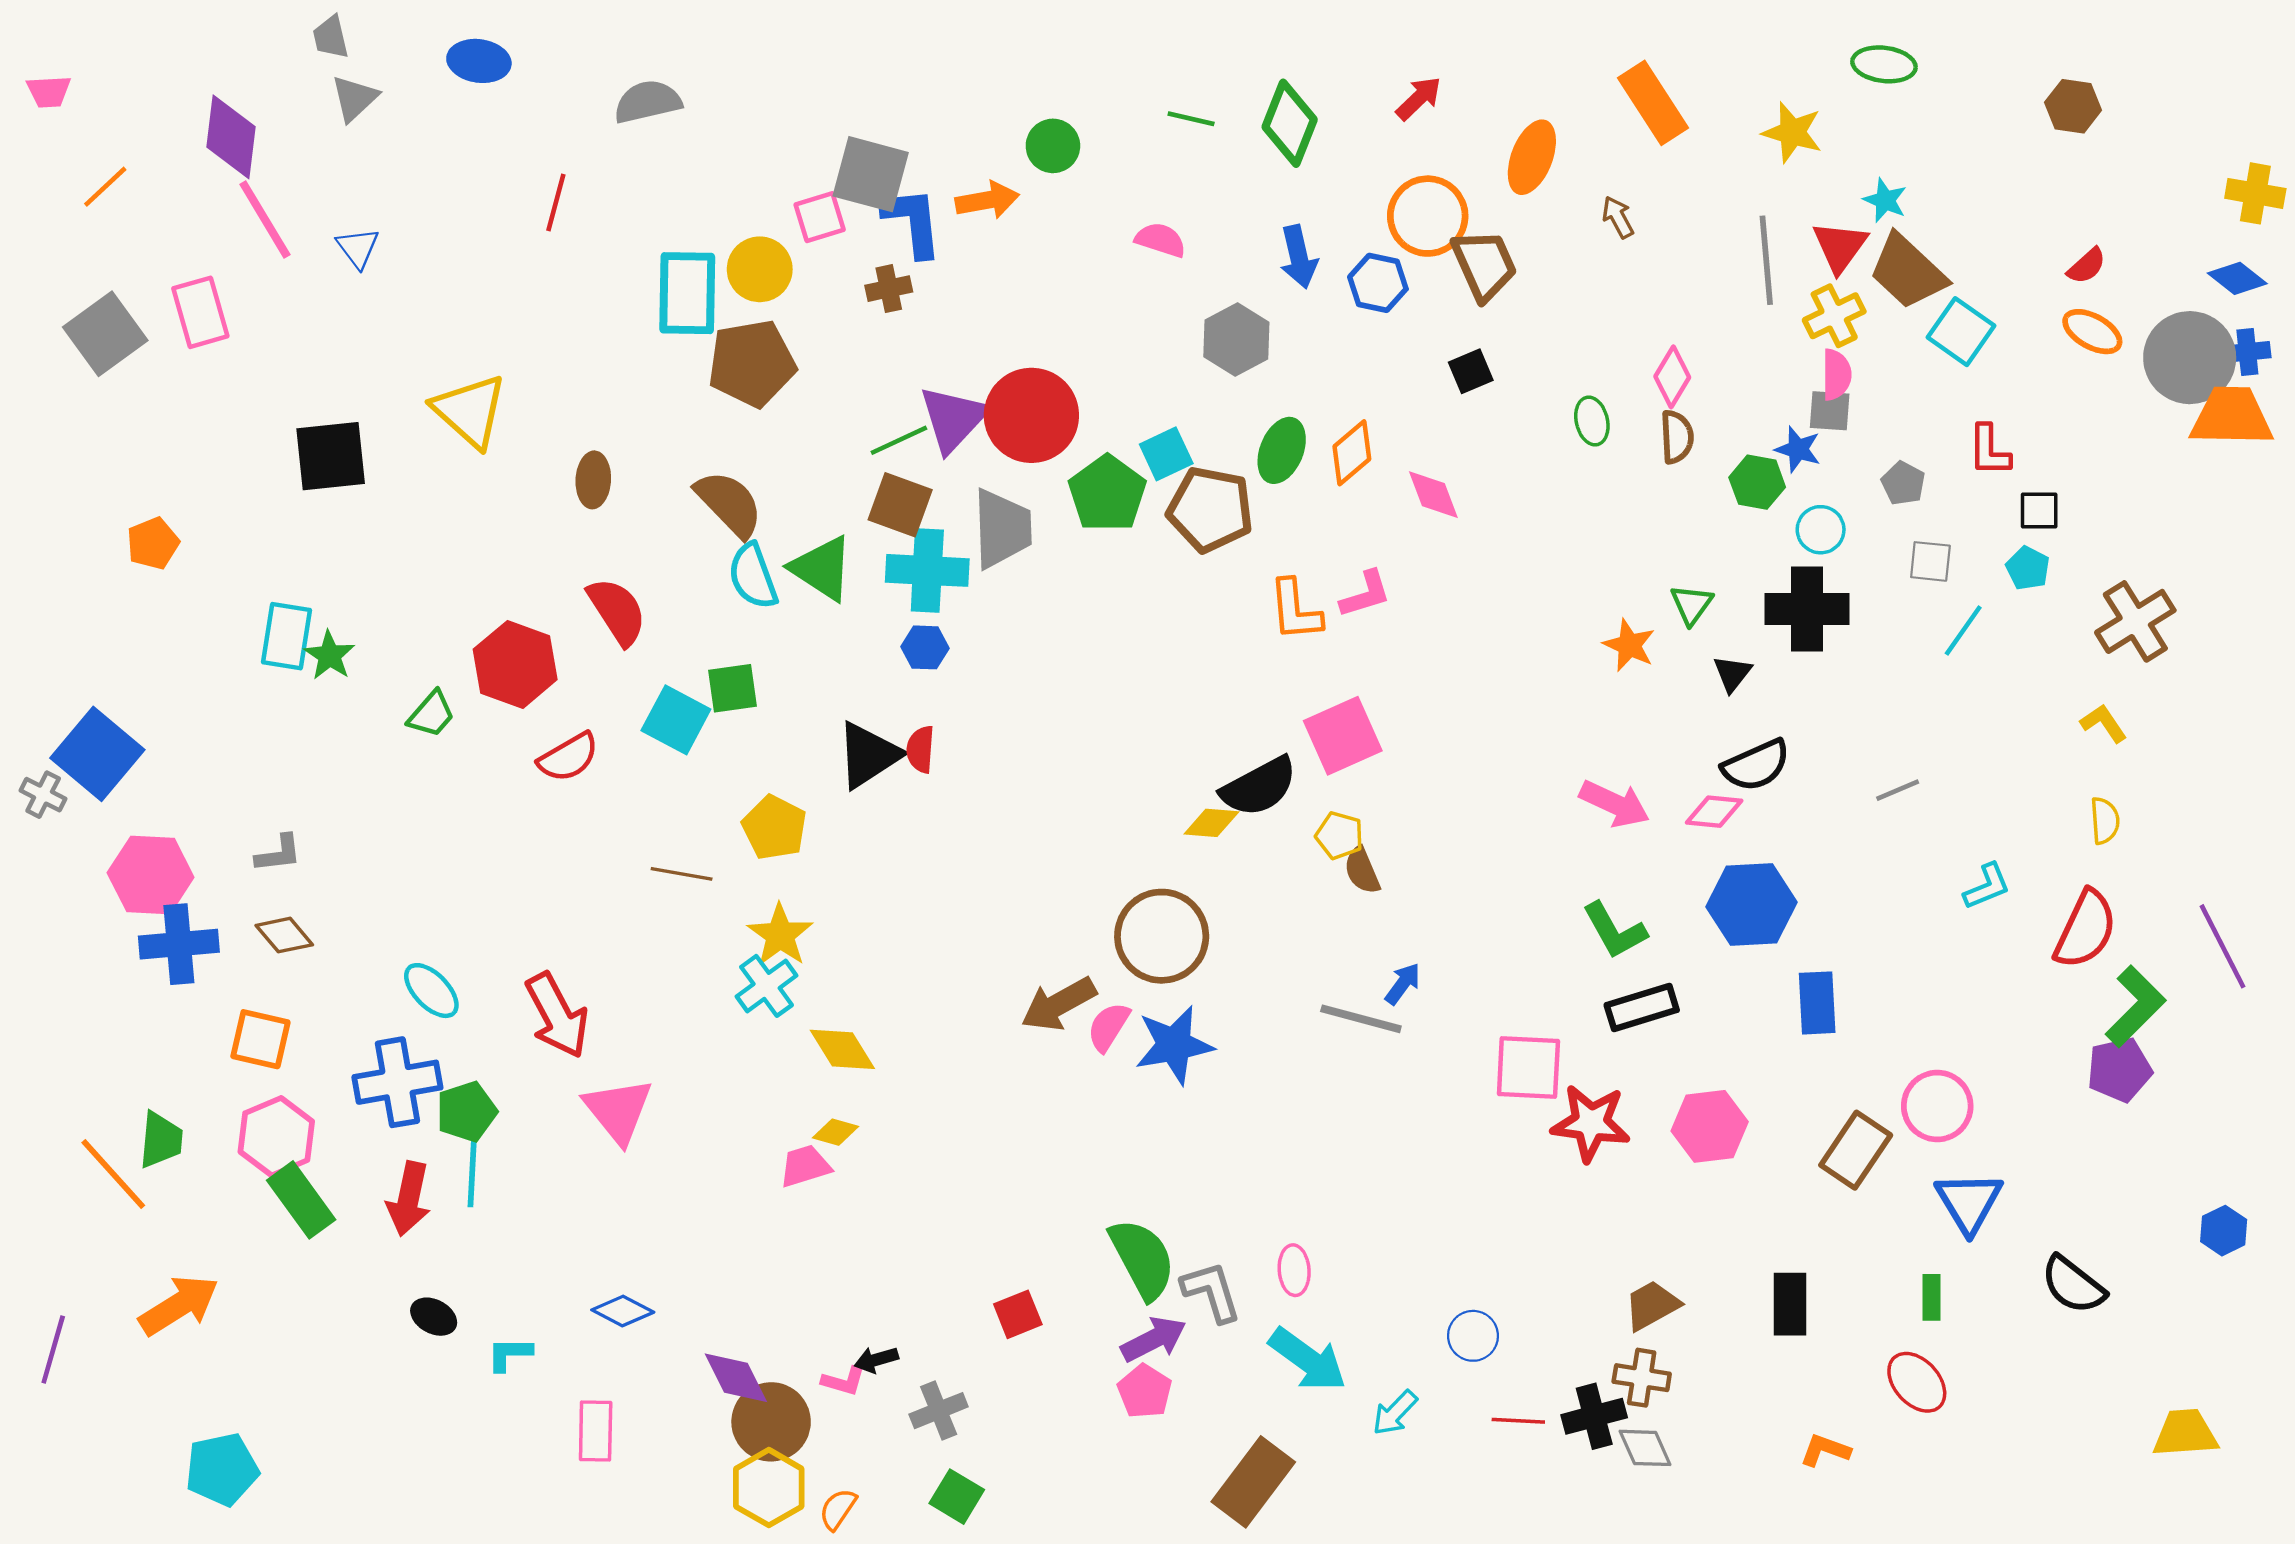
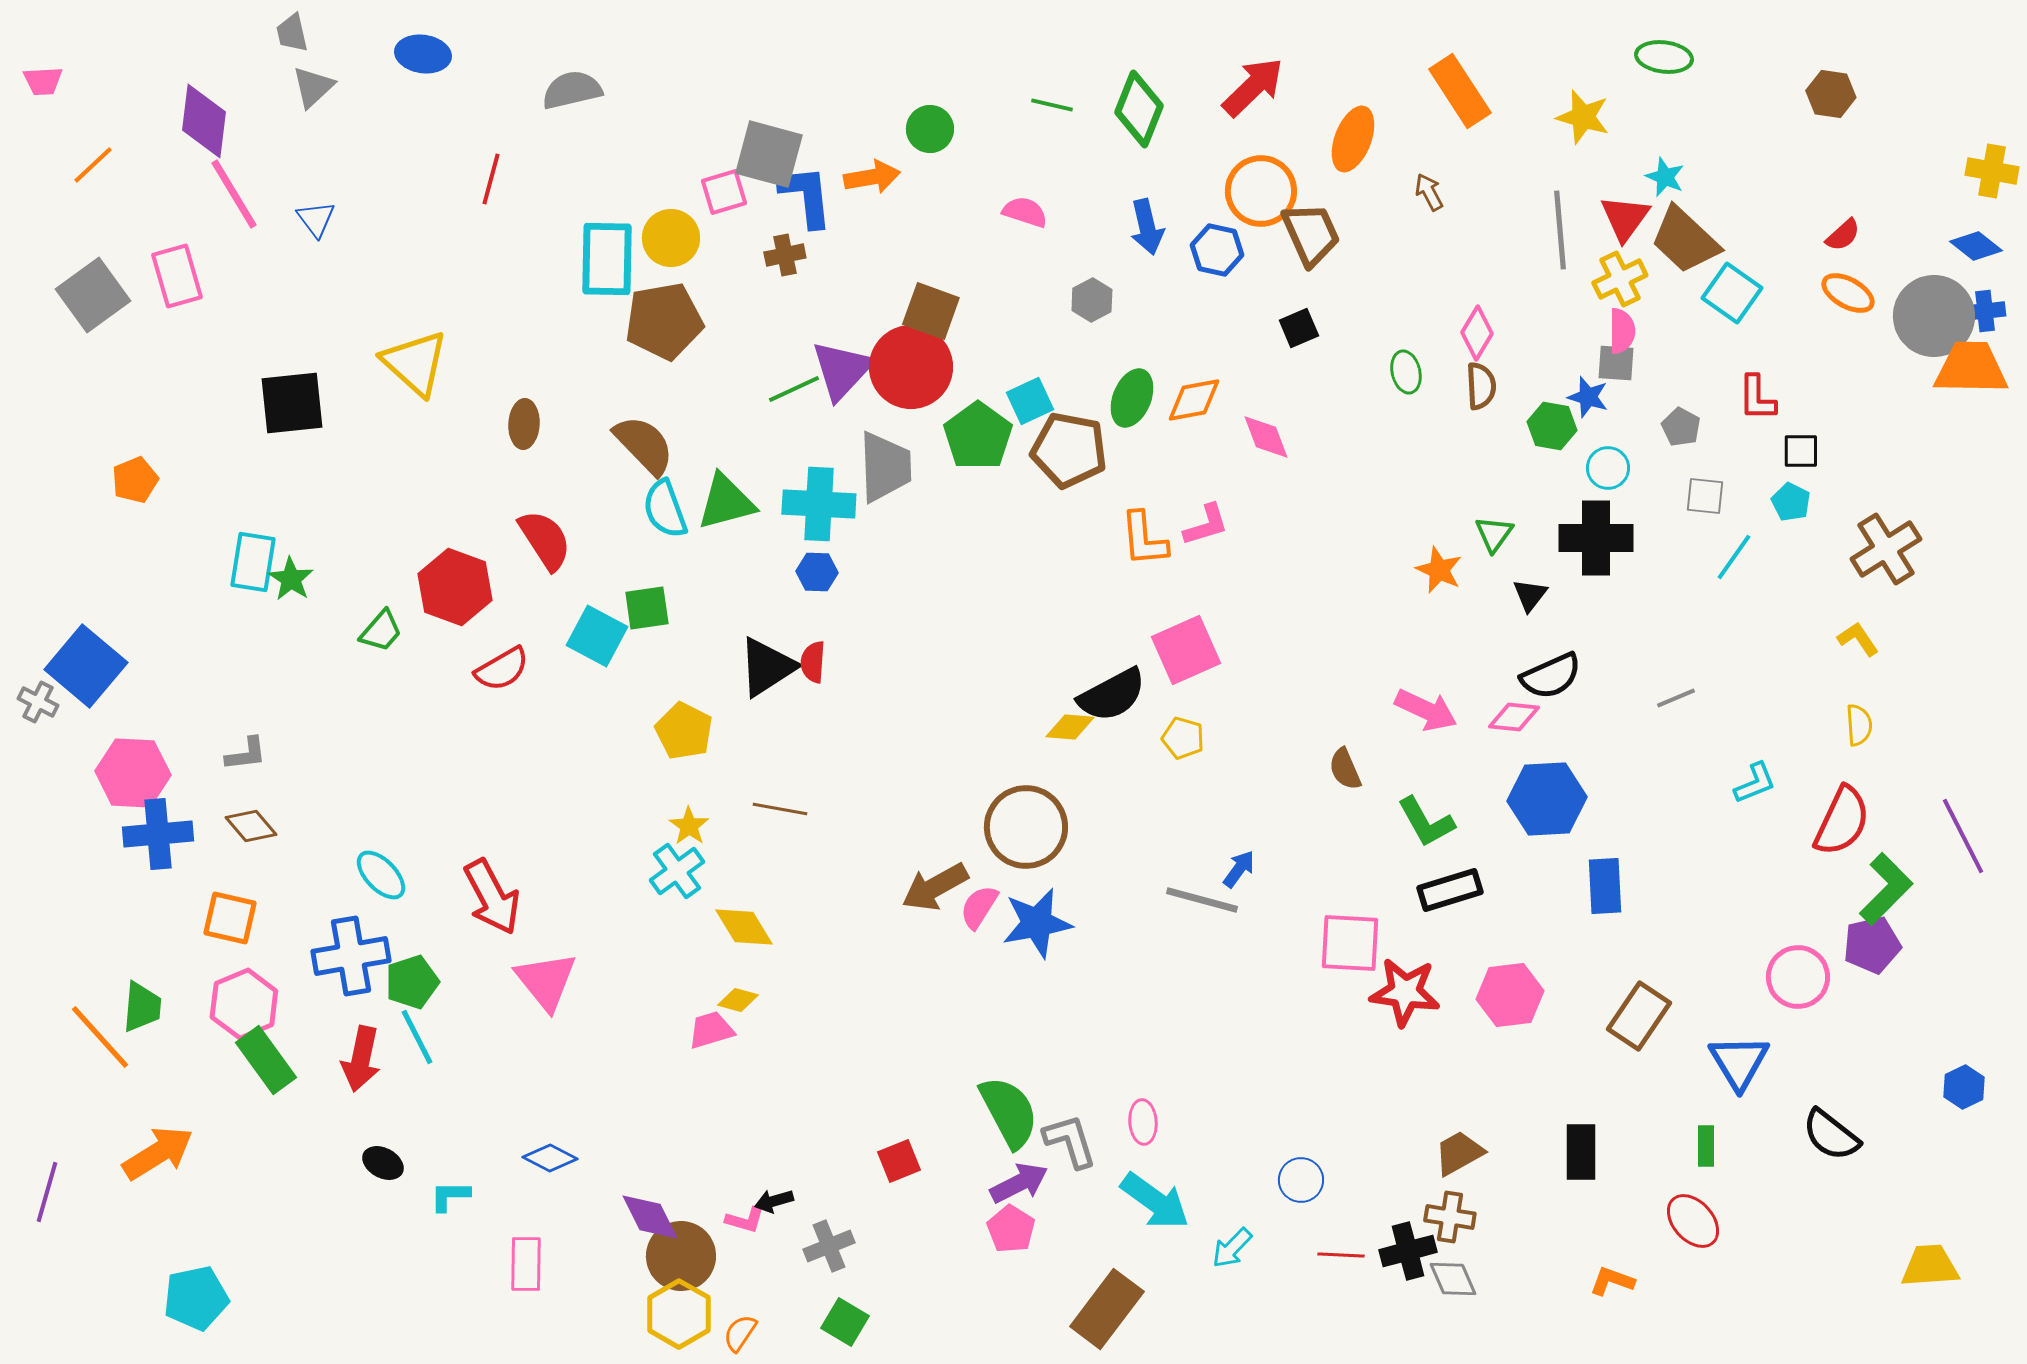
red arrow: (1419, 98) -> (1253, 87), size x1.5
gray hexagon: (1236, 339) -> (1092, 300), size x0.7
orange diamond: (1352, 453) -> (1194, 400), turned 30
brown square: (900, 505) -> (931, 311), moved
green triangle: (822, 568) -> (726, 502), turned -48
brown semicircle: (1362, 871) -> (1345, 769), moved
brown line: (682, 874) -> (780, 809), moved
yellow star: (780, 935) -> (689, 826), size x0.7
pink circle: (1937, 1106) -> (1798, 977), moved
cyan line: (472, 1174) -> (417, 1037), turned -30

